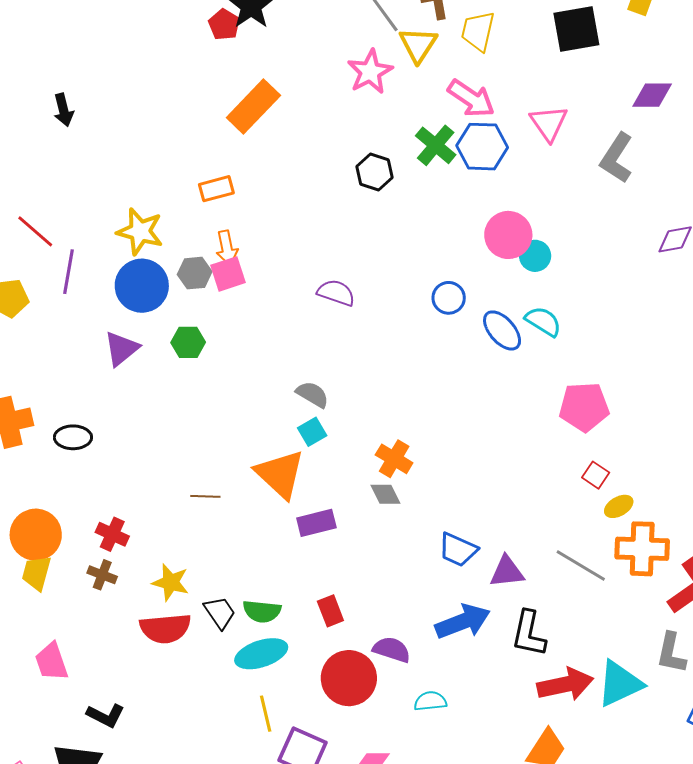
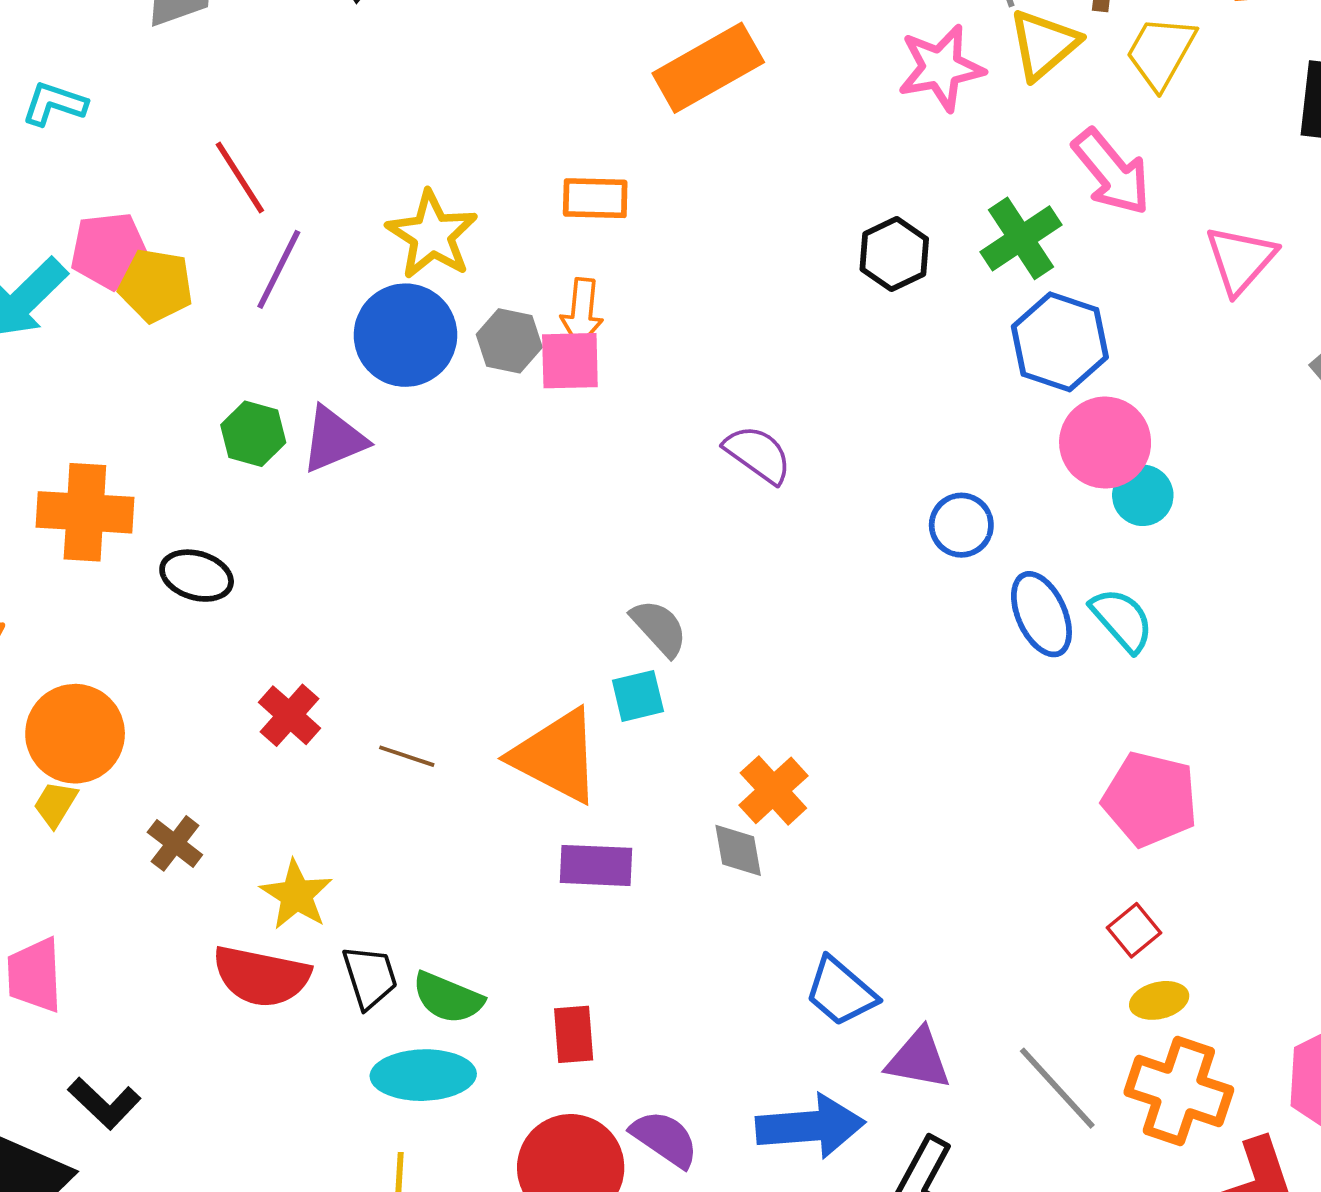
blue hexagon: (482, 147) -> (1060, 342), moved
green hexagon: (188, 342) -> (253, 434), moved
orange triangle: (280, 474) -> (556, 756), turned -32
red cross: (112, 534) -> (290, 715), moved
yellow trapezoid: (36, 573) -> (55, 804), size x0.7

